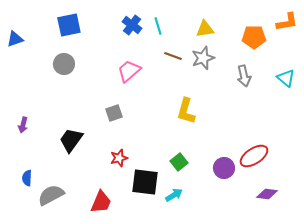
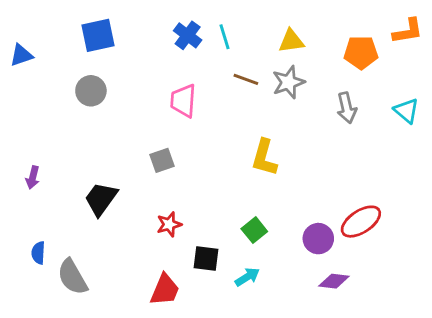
pink trapezoid: (129, 71) -> (183, 101), turned -45
black square: (145, 182) -> (206, 258), size x0.7
purple diamond: (267, 194) -> (334, 281), moved
gray semicircle: (51, 195) -> (72, 277), turned -92
red trapezoid: (101, 202) -> (165, 290), moved

